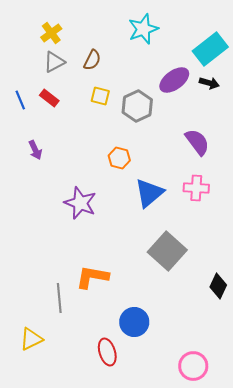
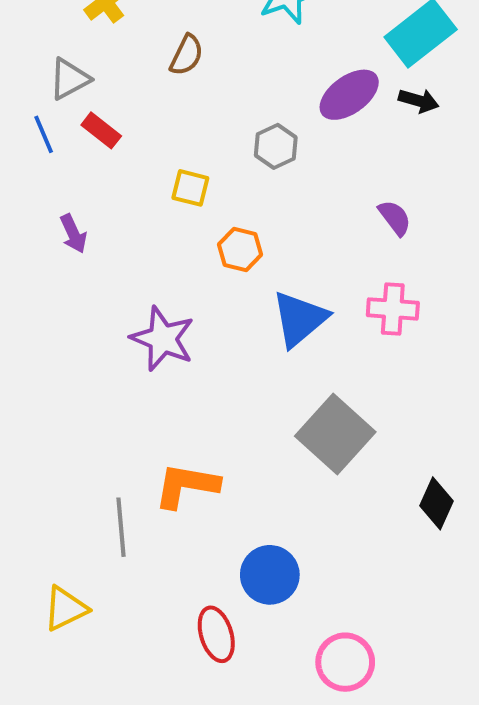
gray triangle: (54, 62) -> (69, 79), moved
yellow square: (100, 96) -> (190, 188), moved
gray hexagon: (137, 106) -> (276, 146), size x0.7
purple semicircle: (197, 142) -> (395, 218), size x0.7
pink circle: (193, 366) -> (345, 662), moved

